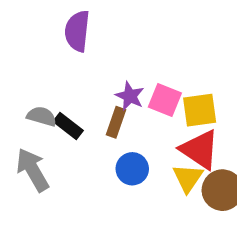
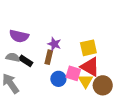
purple semicircle: (77, 31) -> (19, 36), moved, turned -78
pink square: (165, 100) -> (73, 73), moved

